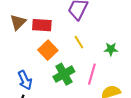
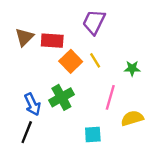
orange square: (48, 50) -> (71, 61), moved
green cross: (64, 74) -> (61, 97), moved

